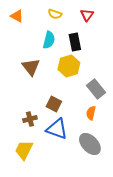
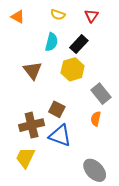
black rectangle: (75, 42) -> (79, 44), turned 54
brown cross: (30, 119) -> (32, 125), size x1.6
gray ellipse: (90, 144) -> (95, 170), moved

